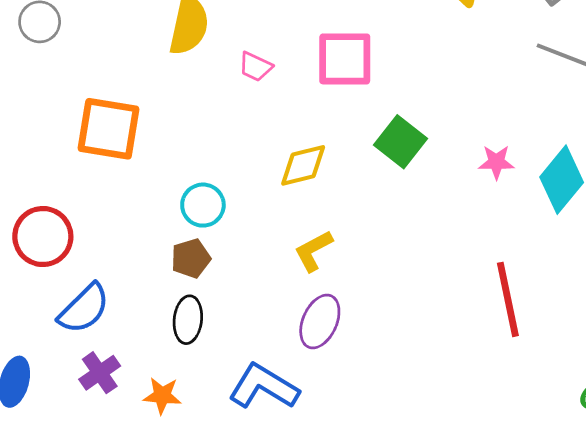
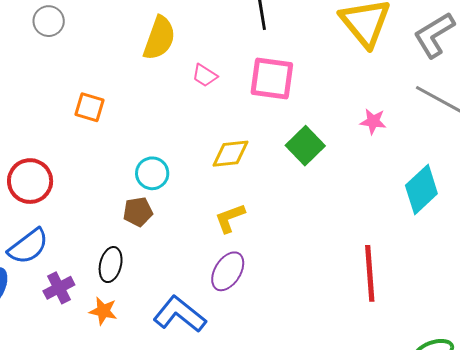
orange square: (109, 129) -> (89, 107), size x0.6
pink star: (496, 162) -> (373, 121), moved
blue semicircle: (84, 309) -> (28, 246), moved
black ellipse: (188, 320) -> (111, 265), moved

